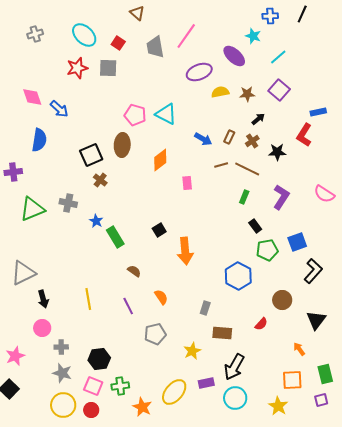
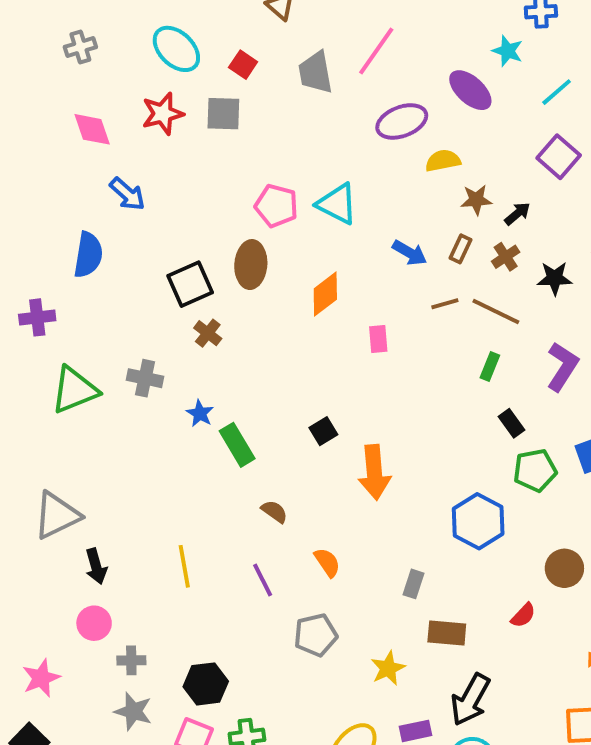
brown star: (247, 94) -> (476, 200), moved
pink diamond: (32, 97) -> (92, 129), moved

